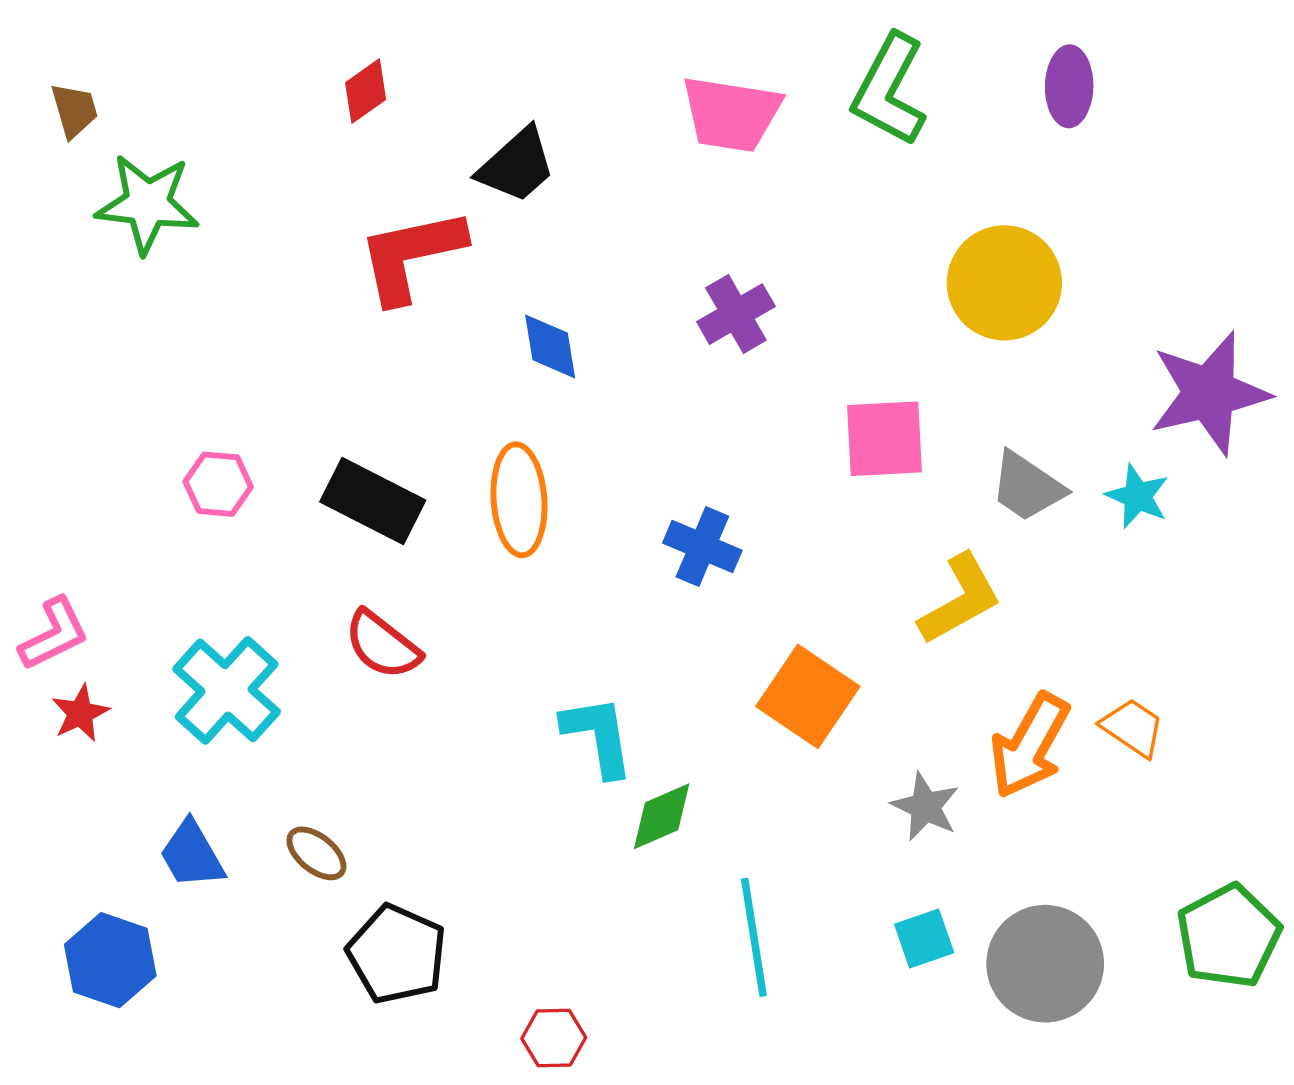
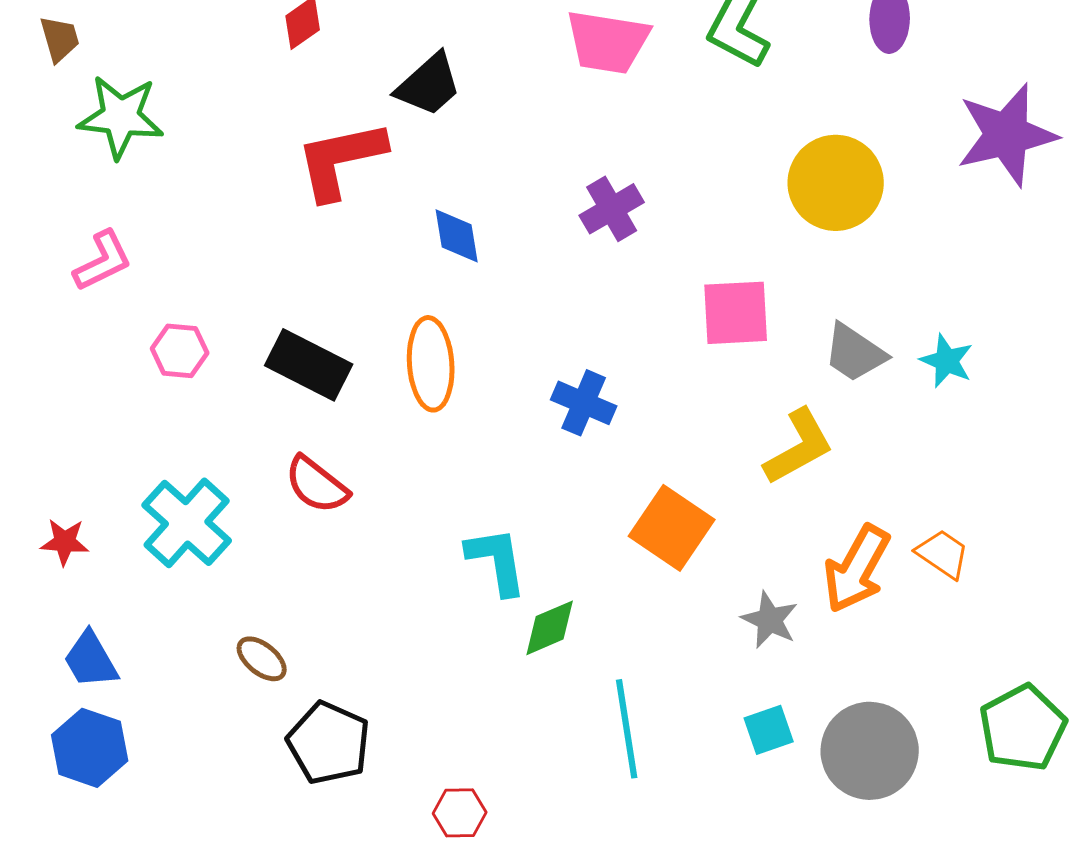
purple star: (1209, 393) -> (1007, 135), moved
pink L-shape: (54, 634) -> (103, 261), moved
red star: (80, 713) -> (65, 542), turned 30
blue trapezoid: (192, 855) -> (91, 660), moved

